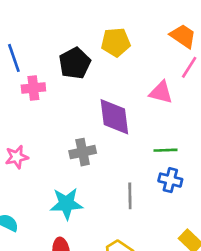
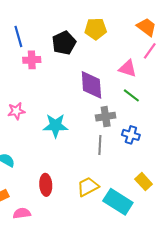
green line: (166, 150) -> (131, 95), moved, turned 36
gray cross: (83, 152) -> (106, 117), moved
cyan star: (66, 204) -> (55, 126), moved

